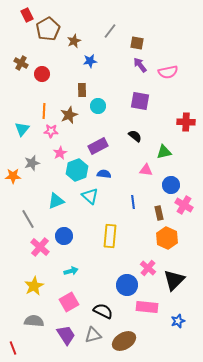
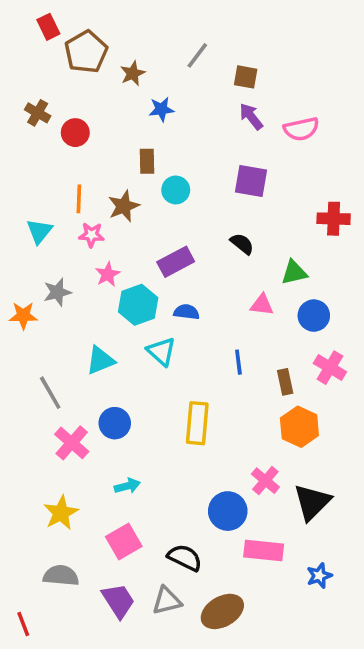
blue circle: (171, 185) -> (314, 316), moved

